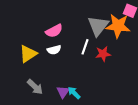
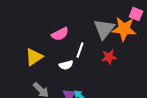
white line: (85, 47) -> (80, 50), moved
white semicircle: (54, 50) -> (66, 65), moved

